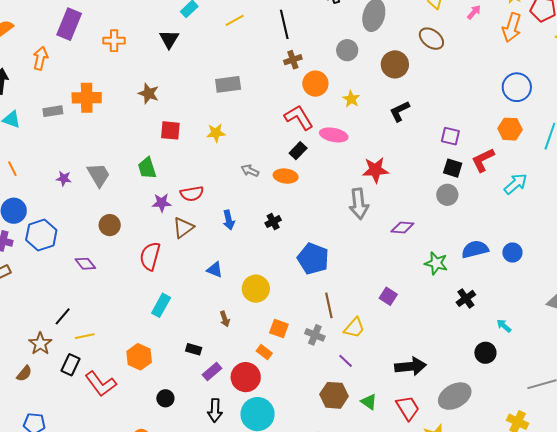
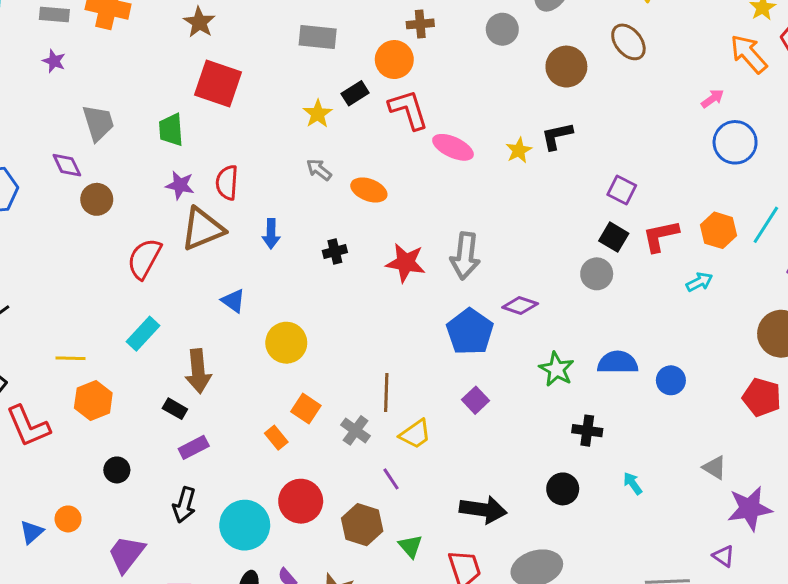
pink arrow: (474, 12) -> (712, 99), moved
orange arrow: (512, 27) -> (749, 54), turned 108
orange circle: (315, 84) -> (394, 60), moved
yellow star: (351, 99) -> (519, 150), moved
orange hexagon: (510, 129) -> (719, 230), moved
red square: (170, 130) -> (218, 84), size x1.5
yellow star: (216, 133) -> (318, 114), moved, turned 30
black rectangle: (298, 151) -> (355, 93), moved
red star: (375, 170) -> (406, 263), moved
purple star: (64, 178) -> (54, 61), moved
cyan arrow: (516, 184) -> (699, 282), size x0.7
red semicircle: (192, 194) -> (227, 183), turned 90
brown triangle: (183, 228) -> (203, 229), size x1.4
blue pentagon: (313, 259) -> (470, 332), moved
purple diamond: (85, 264) -> (67, 165), moved
black cross: (466, 298) -> (587, 431), turned 30
brown arrow: (225, 319) -> (198, 371), moved, size x1.8
yellow line: (85, 336) -> (70, 358), moved
black circle: (485, 353) -> (563, 489), moved
red circle: (246, 377) -> (301, 501), moved

